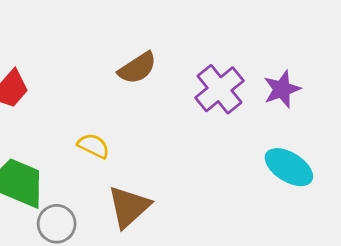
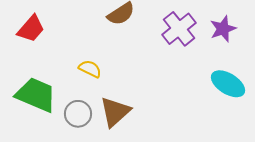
gray circle: (57, 224) -> (78, 114), moved

